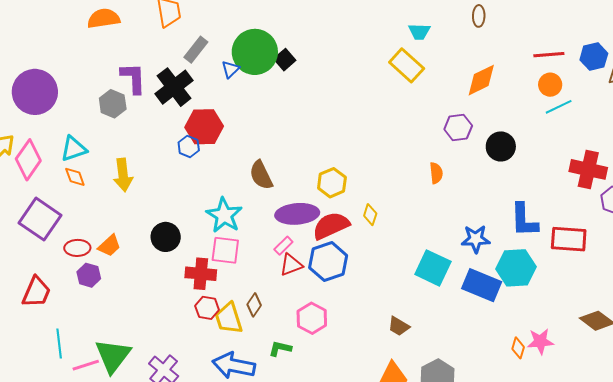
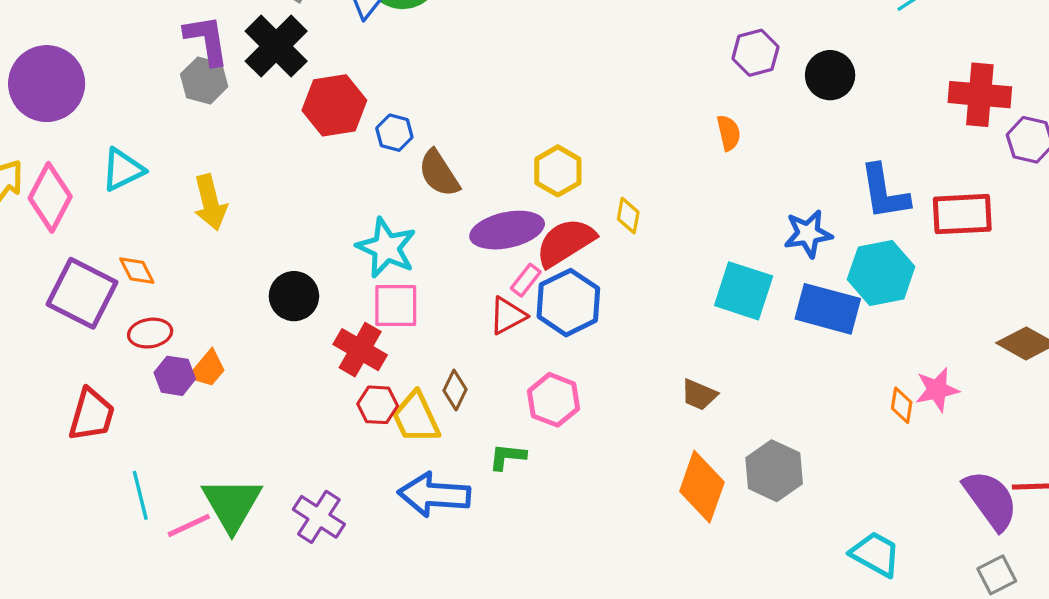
gray hexagon: (113, 104) -> (204, 80), moved
blue hexagon: (189, 146) -> (394, 133), moved
orange diamond: (75, 177) -> (137, 271), moved
orange trapezoid: (109, 246) -> (208, 369), moved
pink rectangle: (283, 246) -> (526, 280), moved
red cross: (201, 274) -> (360, 350), turned 32

